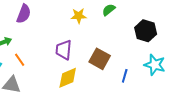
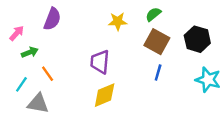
brown square: (100, 59) -> (157, 42), moved
blue line: (125, 76) -> (158, 73), moved

